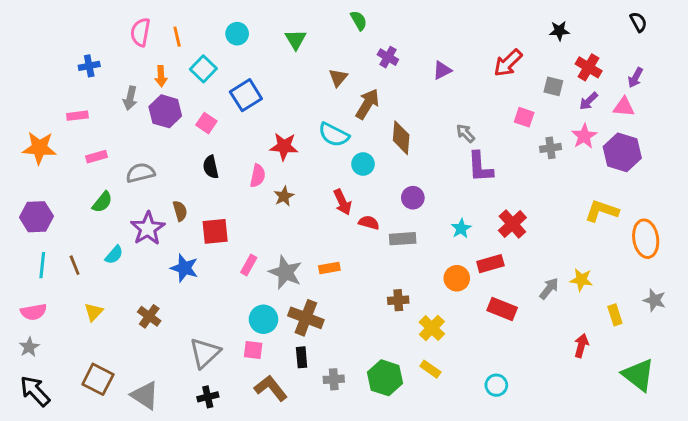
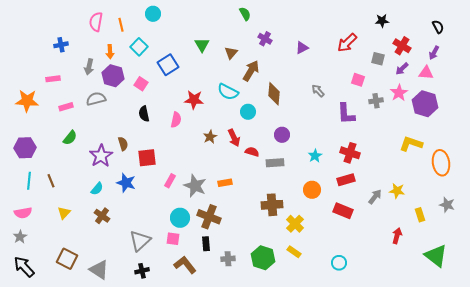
black semicircle: (638, 22) -> (438, 27), moved
cyan circle: (237, 34) -> (153, 14), moved
green triangle: (296, 40) -> (202, 45), moved
purple L-shape: (480, 167) -> (346, 114), moved
gray semicircle: (140, 173) -> (96, 99), moved
brown star: (284, 196) -> (210, 137), moved
red cross: (512, 224) -> (350, 153), turned -30
cyan semicircle: (114, 255) -> (97, 189), moved
red rectangle: (490, 264) -> (346, 180), moved
brown cross: (398, 300) -> (272, 205), size x1.5

